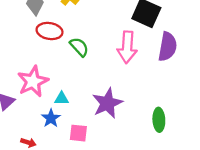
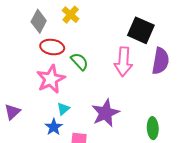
pink star: (33, 81) -> (51, 79), moved
cyan triangle: (61, 98) -> (63, 109), turned -40

